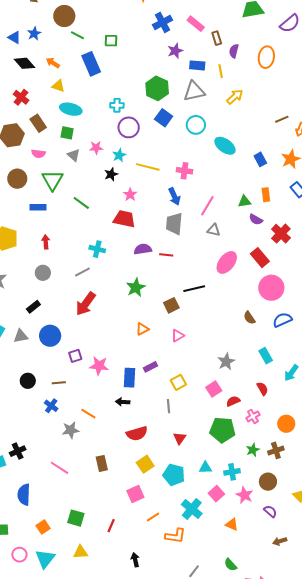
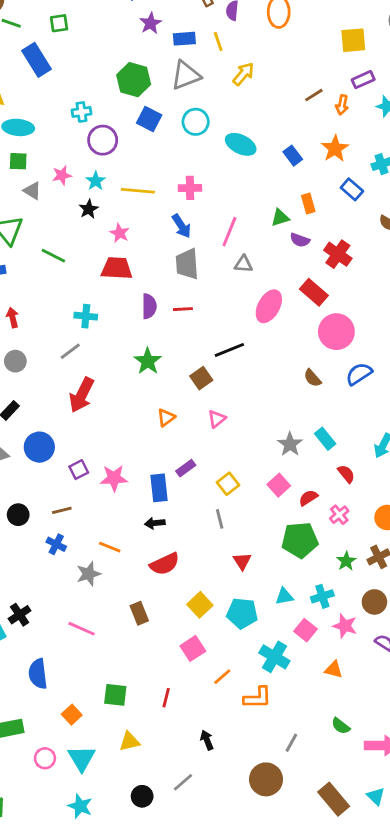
purple semicircle: (143, 249) -> (149, 306), turned 108
cyan rectangle: (266, 356) -> (325, 439), moved
red semicircle: (137, 434) -> (165, 564), moved

